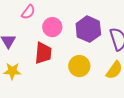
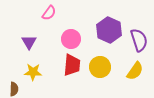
pink circle: (52, 27) -> (71, 39), moved
red trapezoid: (43, 53) -> (72, 65), moved

